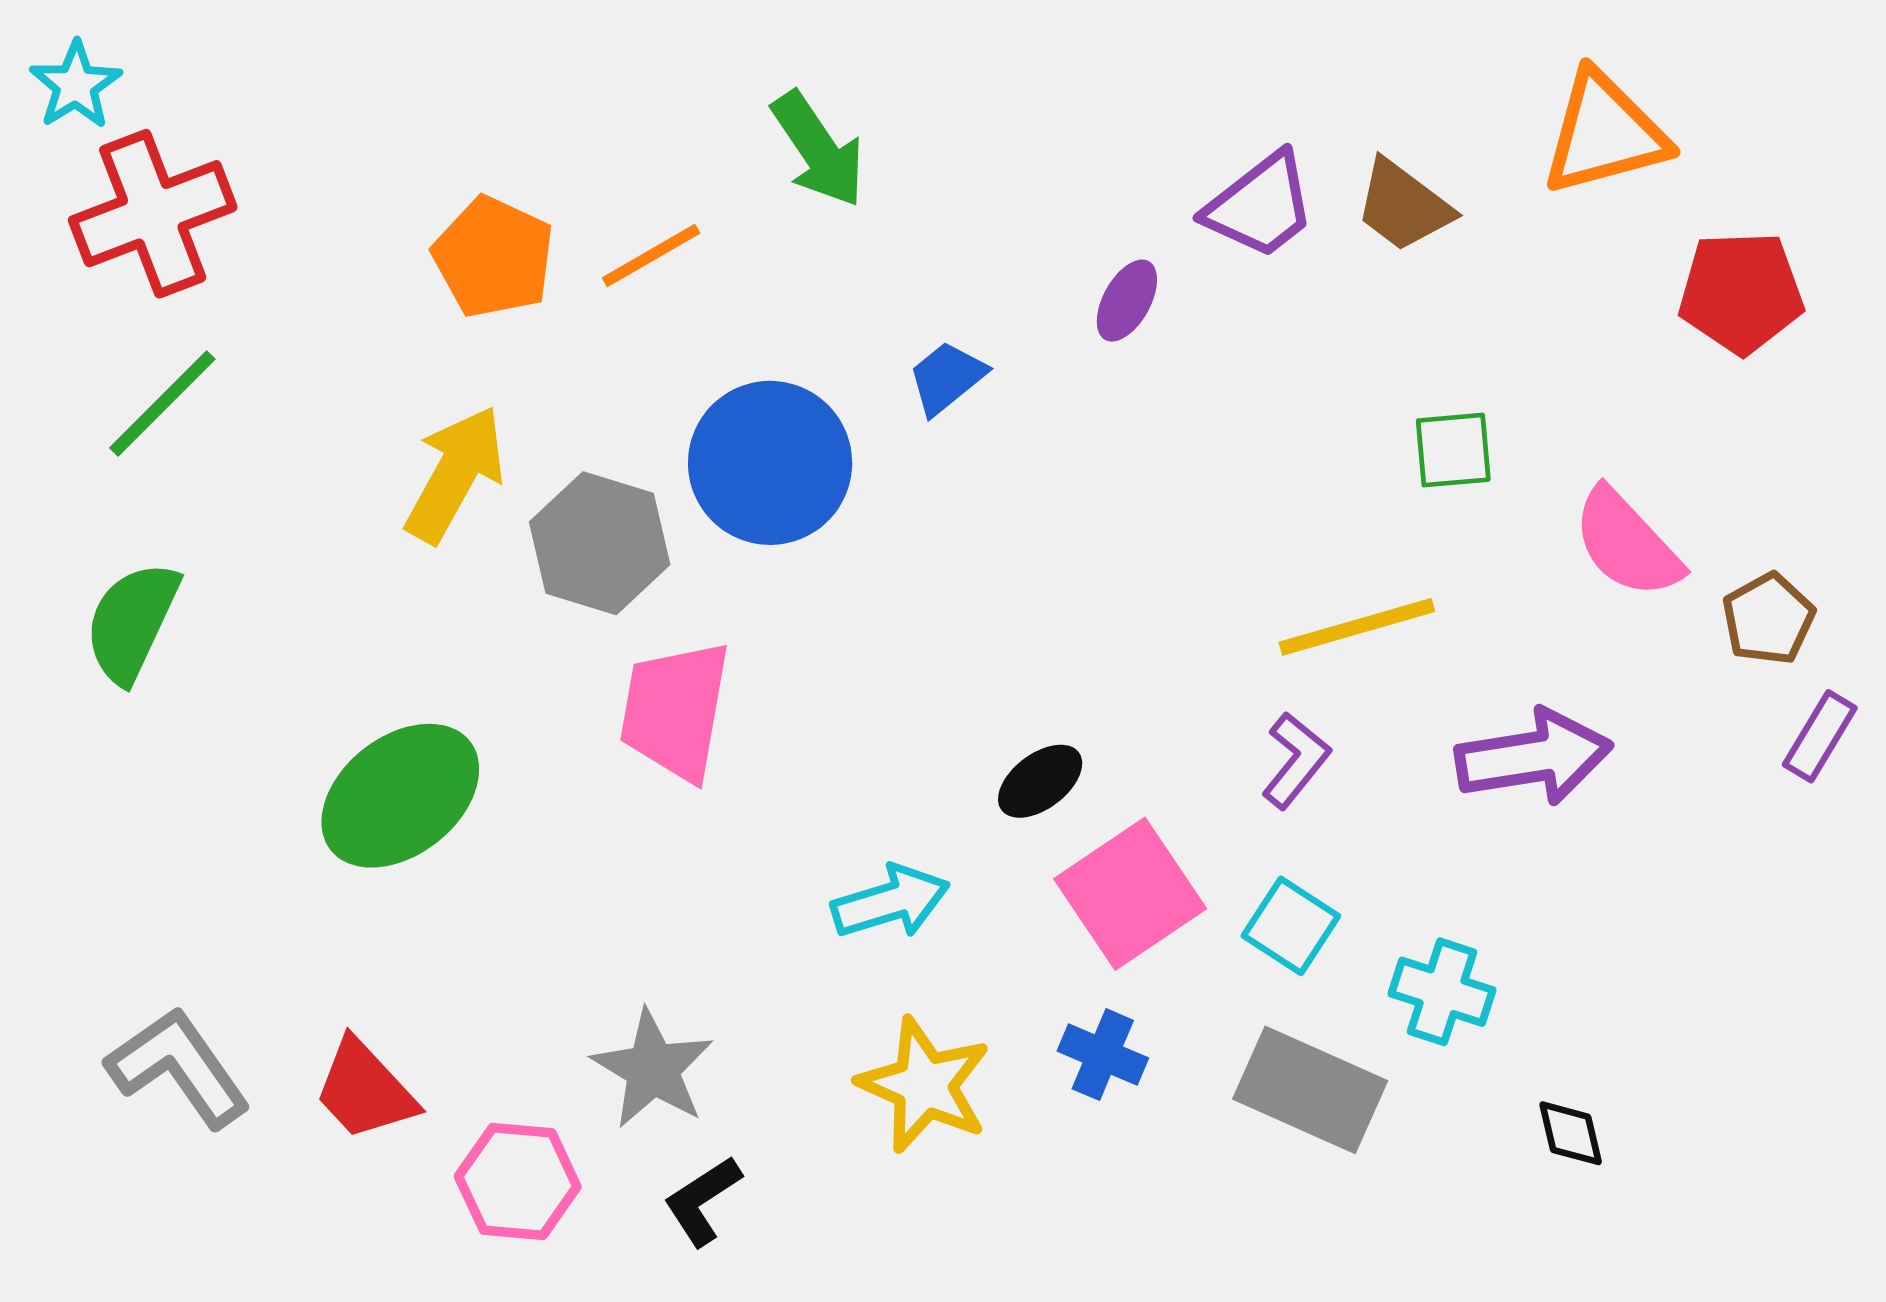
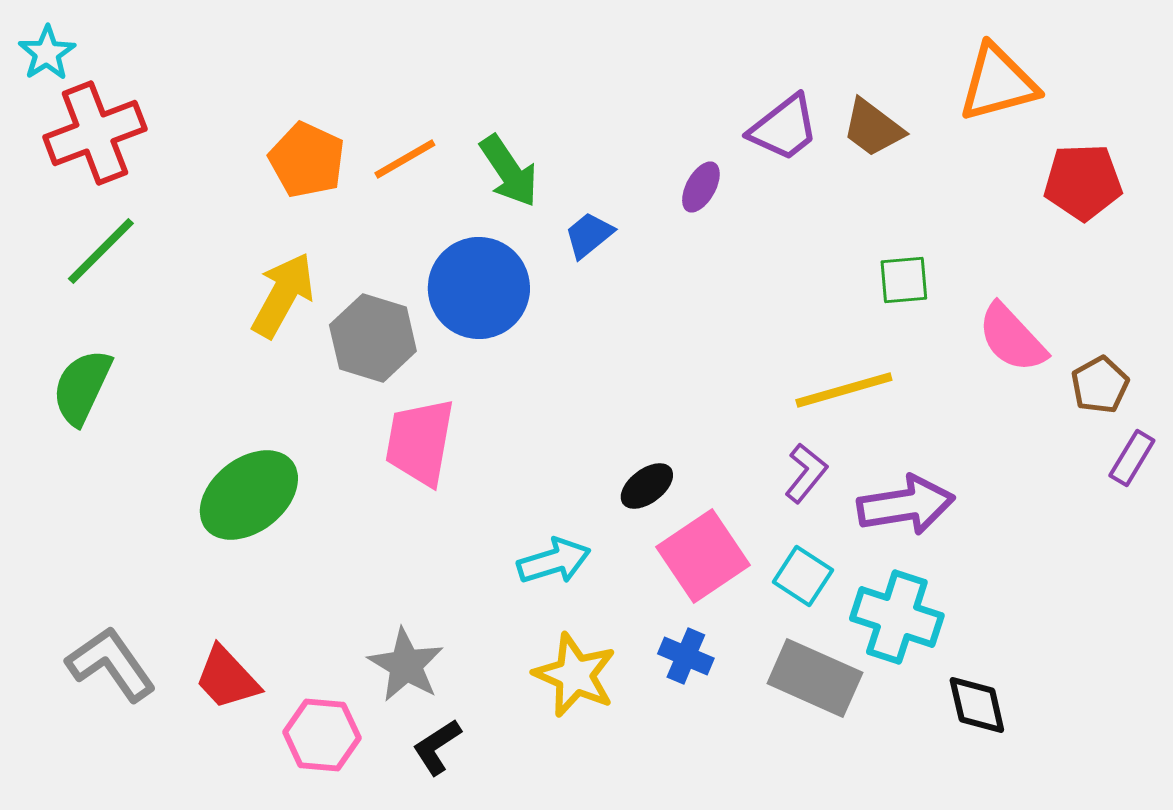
green arrow: (818, 149) -> (509, 171), moved
purple arrow: (1534, 757) -> (906, 505), moved
cyan cross: (1442, 992) -> (897, 617), size x1.4
black diamond: (1571, 1133) -> (977, 705), size x1.4

